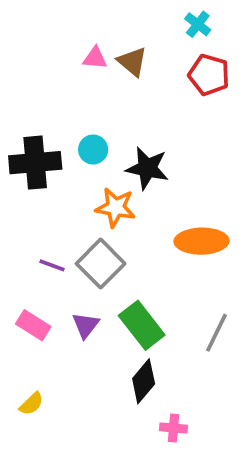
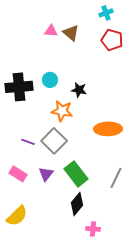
cyan cross: (198, 24) -> (106, 13), turned 32
black star: (147, 168) -> (79, 90), size x0.7
yellow semicircle: (31, 404) -> (17, 216), size x1.6

